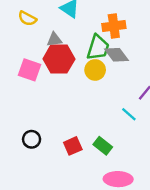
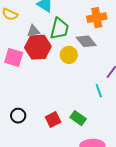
orange cross: (114, 26) -> (97, 18), moved
green trapezoid: (98, 48) -> (59, 29), moved
cyan line: (129, 114) -> (99, 91), turned 32

